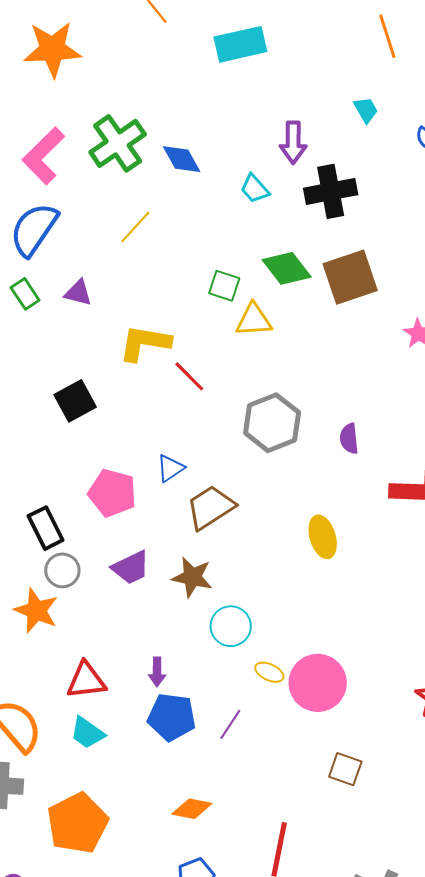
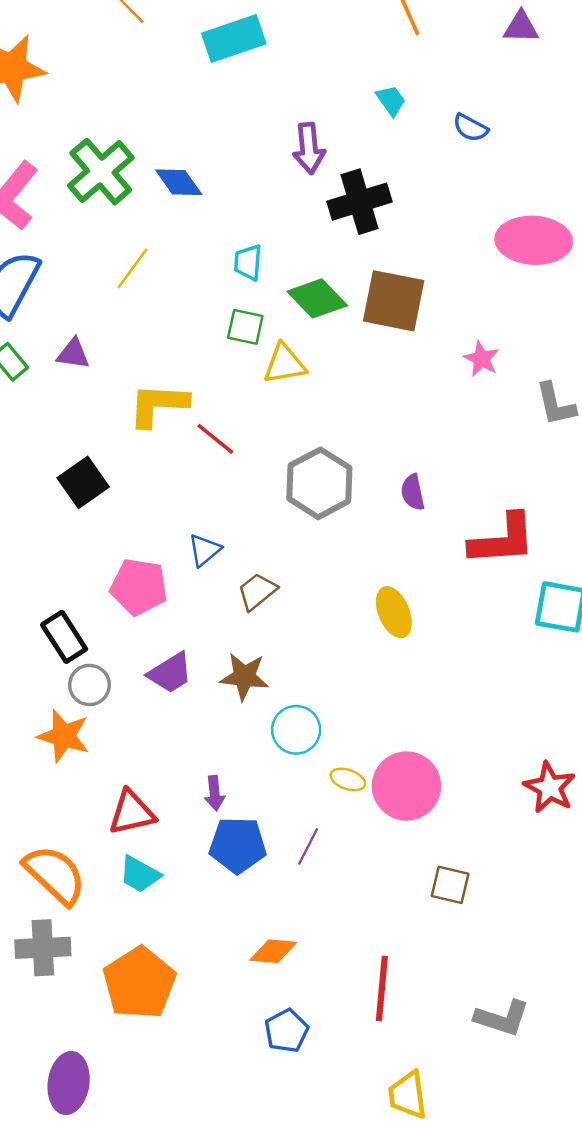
cyan trapezoid: (255, 189) -> (248, 262), moved, turned 52
brown square: (350, 277) -> (394, 301), turned 36
brown trapezoid: (211, 507) -> (257, 591), size x0.7

